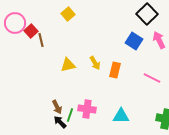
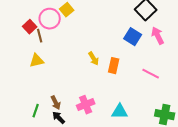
pink circle: (15, 23) -> (50, 19), moved
yellow triangle: (68, 65) -> (37, 61), moved
pink cross: (87, 109) -> (86, 105), turned -30
green line: (70, 115) -> (36, 111), moved

